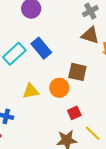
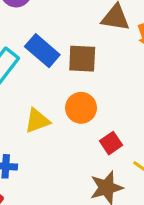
brown square: (77, 72) -> (82, 59), moved

